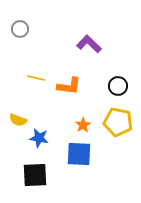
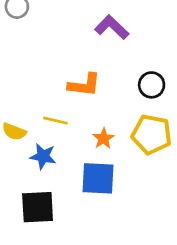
yellow line: (36, 78) -> (55, 121), moved

